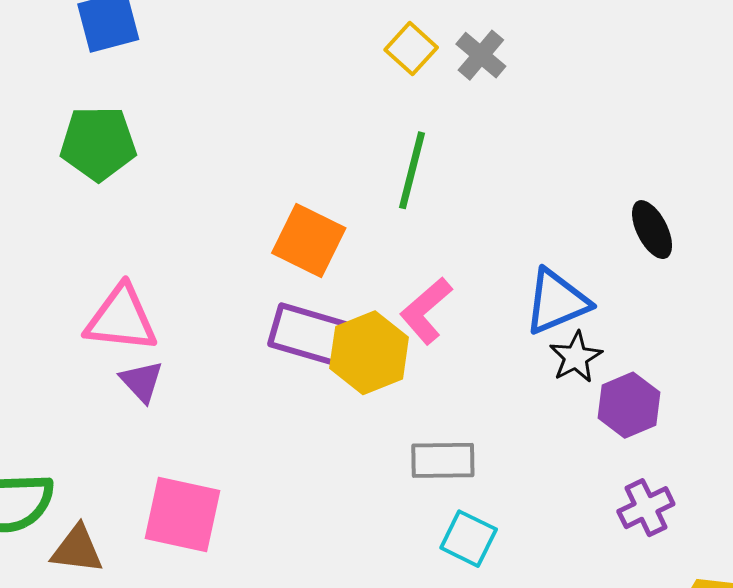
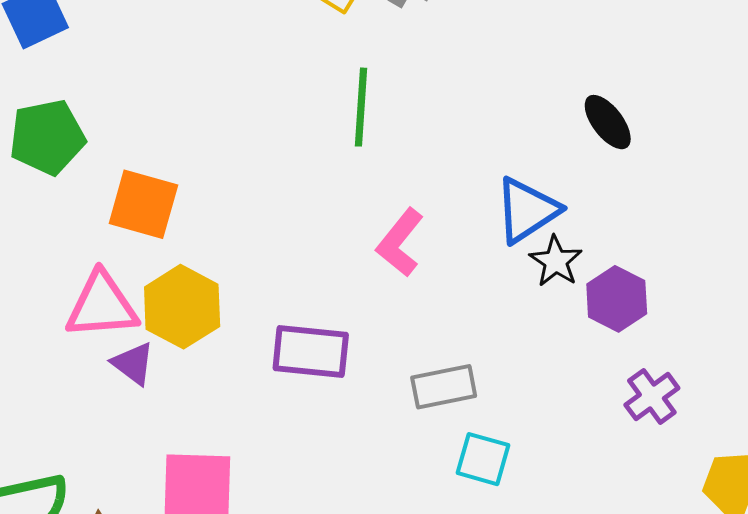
orange square: (309, 241) -> (143, 204), moved
purple rectangle: (308, 334) -> (311, 351), moved
yellow hexagon: (369, 353) -> (182, 307), moved

